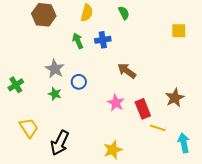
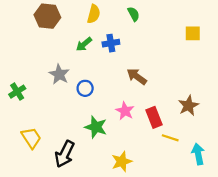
green arrow: (78, 41) -> (84, 44), turned -105
green star: (55, 94) -> (96, 127), moved, size x1.5

